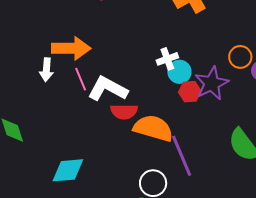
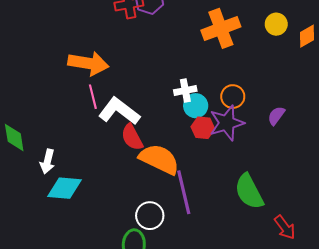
orange circle: (240, 57) -> (233, 97), moved
white arrow: (46, 70) -> (47, 161), moved
red semicircle: (124, 112) -> (132, 137), turned 52

